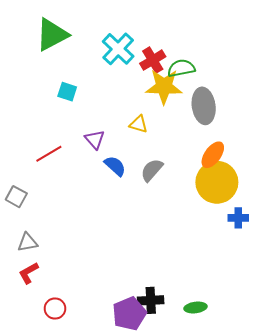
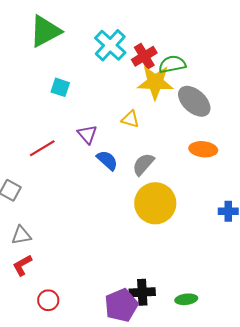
gray ellipse: (204, 106) -> (194, 101), turned -40
orange ellipse: (213, 155) -> (203, 149), turned 60
yellow circle: (217, 182) -> (155, 203), moved

